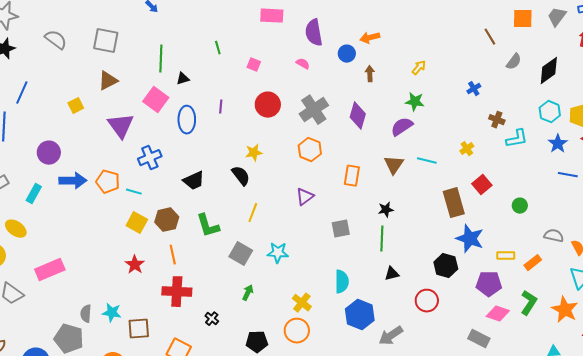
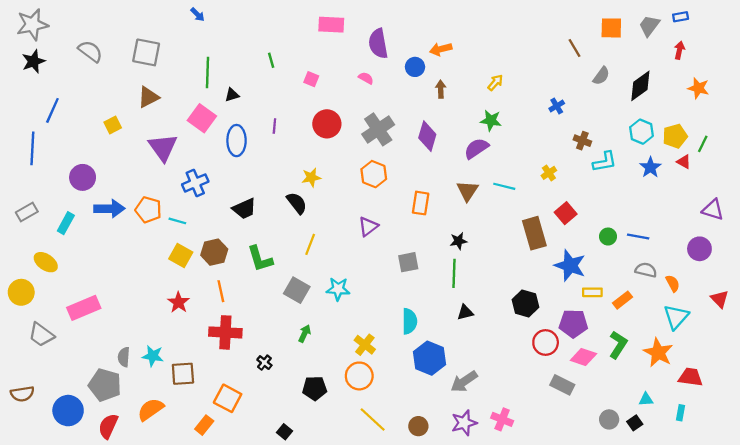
blue line: (568, 175) -> (638, 237), moved
blue star: (470, 239) -> (570, 266), moved
red circle: (427, 301) -> (546, 342), moved

